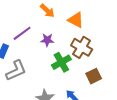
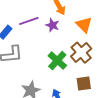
purple star: (47, 40) -> (52, 25), moved
green cross: (61, 62) -> (57, 61), turned -36

